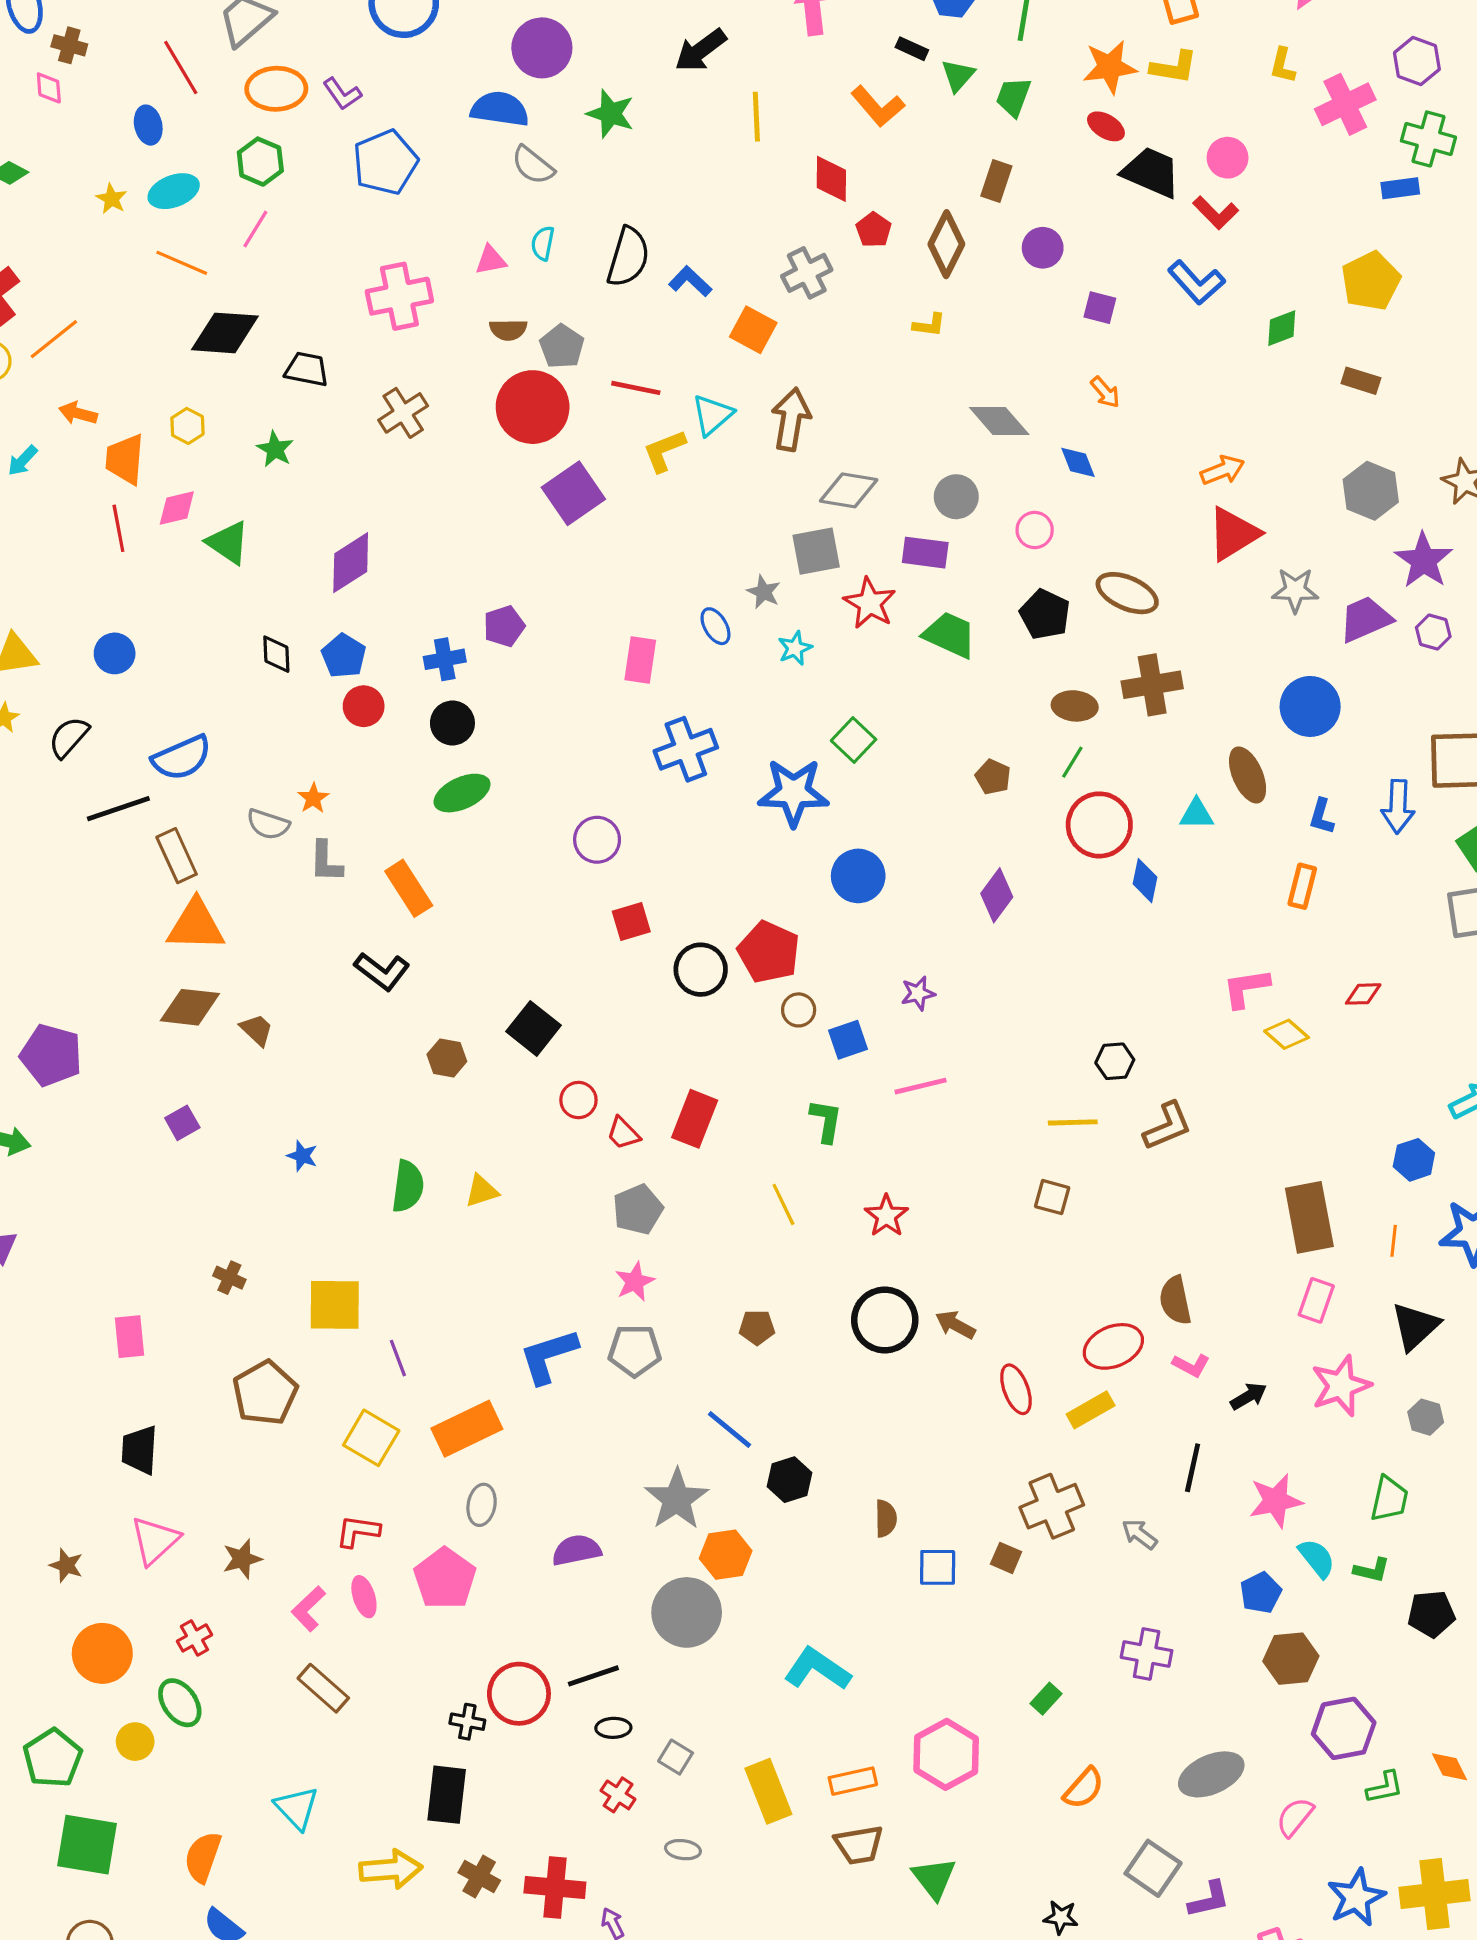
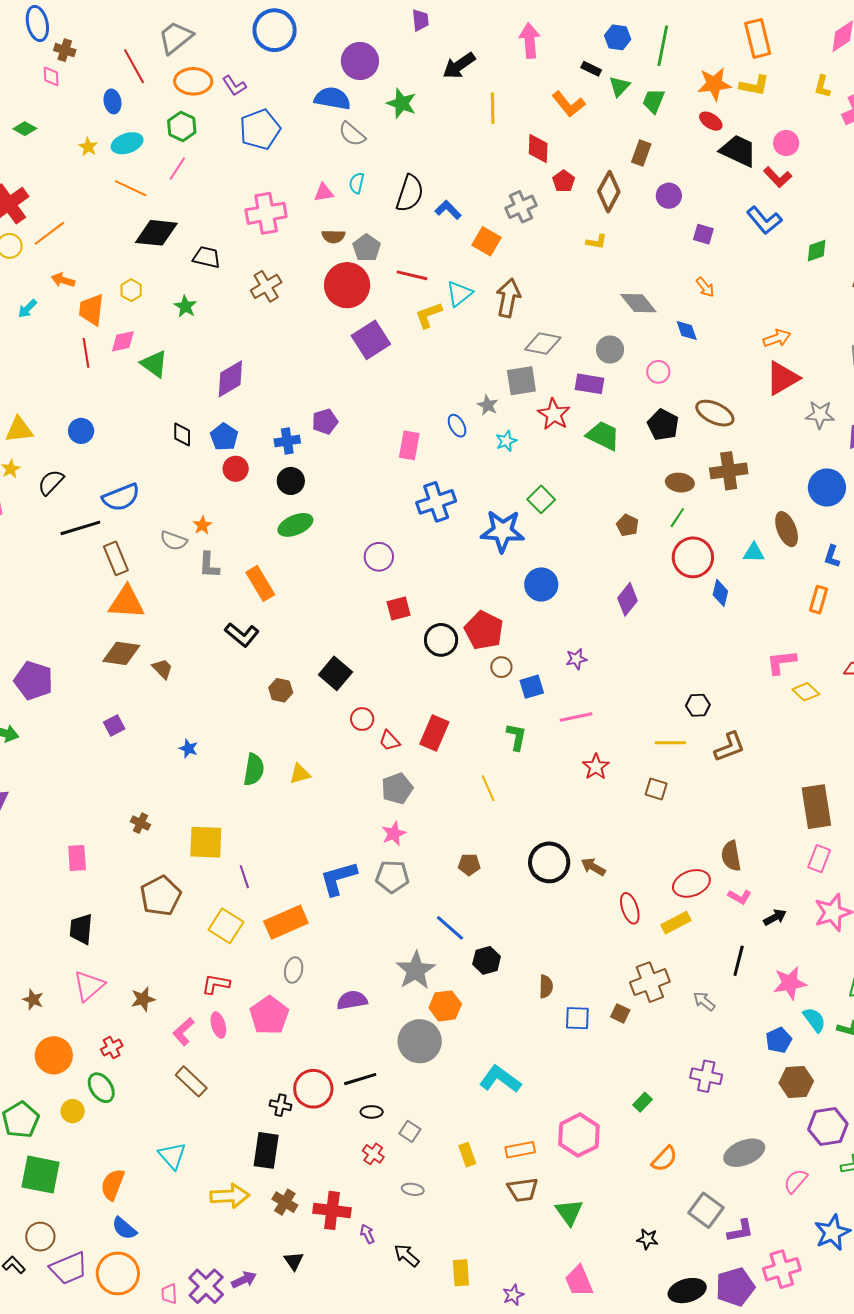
red star: (886, 1216) -> (596, 767), moved
yellow rectangle: (768, 1791) -> (467, 1155), size x0.6

